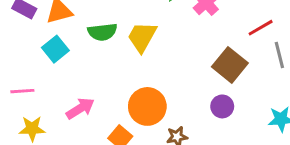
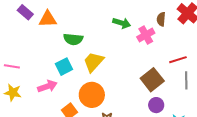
yellow trapezoid: (142, 37) -> (93, 62), moved
cyan square: (55, 49) -> (64, 67), moved
purple circle: (222, 106) -> (156, 105), moved

